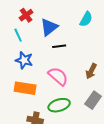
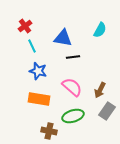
red cross: (26, 15) -> (25, 26), moved
blue triangle: (49, 27) -> (63, 38), turned 48
brown arrow: (91, 71) -> (100, 90), moved

